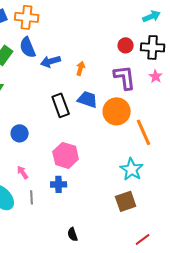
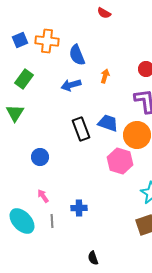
blue semicircle: (28, 47) -> (77, 55), moved
orange arrow: (81, 68) -> (105, 76), moved
pink hexagon: (66, 155) -> (120, 161), moved

